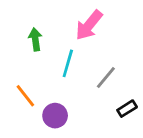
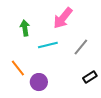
cyan line: (68, 63) -> (48, 45), turned 60
gray line: (106, 77) -> (81, 47), moved

